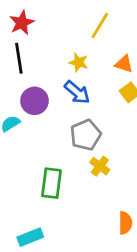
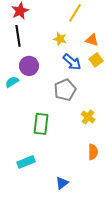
blue arrow: (77, 92) -> (72, 62), moved
yellow cross: (100, 166) -> (88, 117), moved

